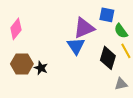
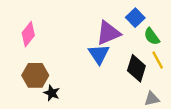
blue square: (107, 15) -> (135, 18), turned 35
black star: (41, 68) -> (52, 93), moved

